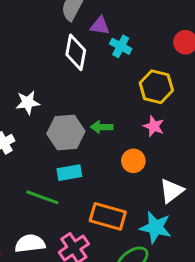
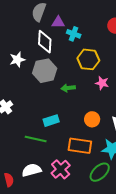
yellow hexagon: (156, 87) -> (88, 59), moved
white star: (28, 102) -> (17, 60), moved
gray hexagon: (66, 132) -> (45, 71), moved
orange circle: (133, 161) -> (92, 119), moved

